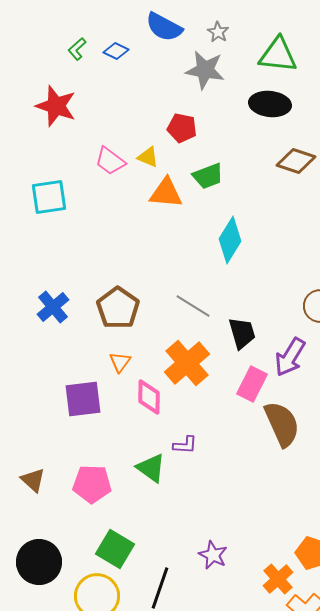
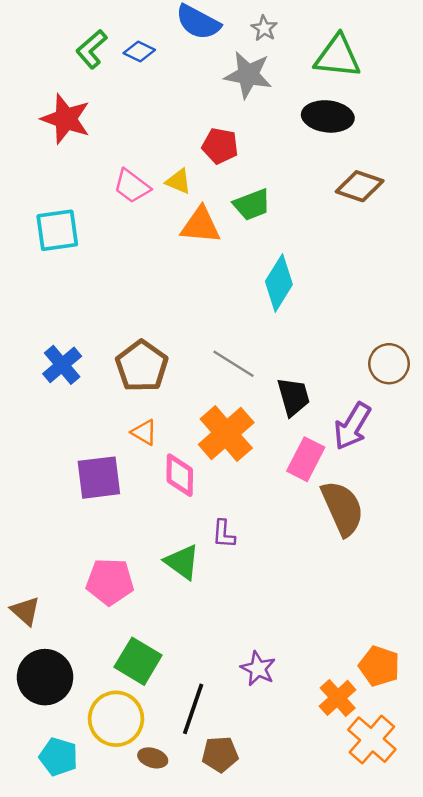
green L-shape: (77, 49) -> (92, 49), size x1.4
orange triangle: (120, 362) -> (144, 432), turned -35
purple L-shape: (185, 445) -> (224, 534), turned 90
brown triangle: (33, 480) -> (25, 611), moved

